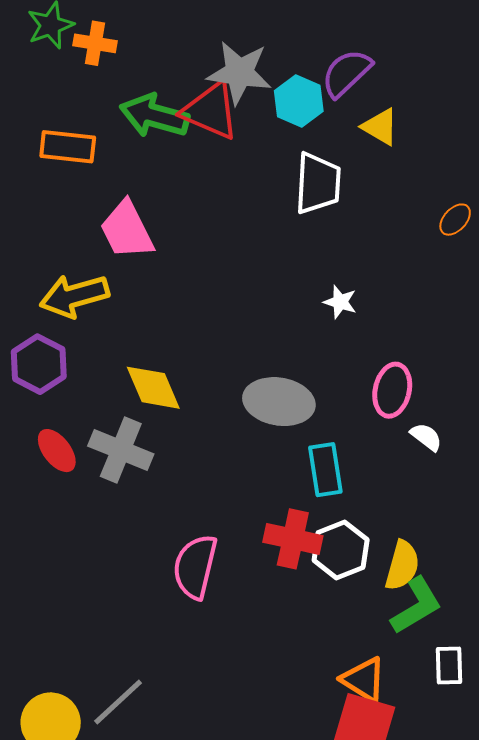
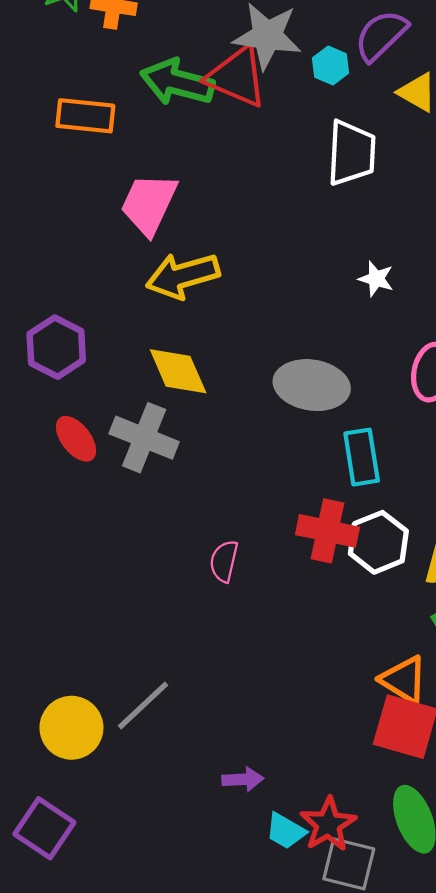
cyan hexagon: (299, 101) -> (331, 65), size x0.7
pink trapezoid: (127, 230) -> (149, 204), turned 52
yellow arrow: (74, 296) -> (183, 276), moved
pink semicircle: (195, 567) -> (224, 561), size x0.6

